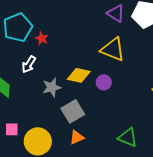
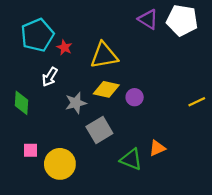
yellow triangle: (113, 49) -> (104, 55), moved, turned -32
orange triangle: (77, 137) -> (157, 148), moved
green triangle: (128, 137) -> (131, 159), moved

